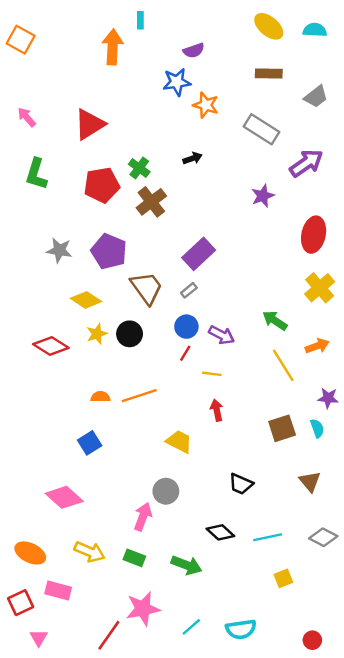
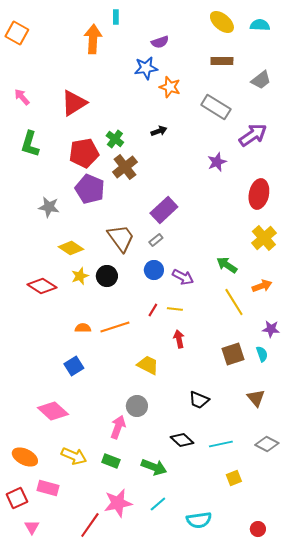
purple pentagon: (109, 252) -> (90, 189), moved
red line: (185, 353) -> (153, 310), moved
cyan line: (191, 627) -> (158, 504), moved

